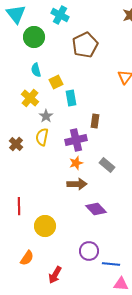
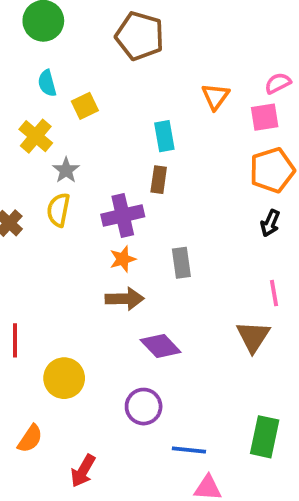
brown pentagon: (85, 45) -> (140, 36), turned -30
cyan rectangle: (71, 98) -> (164, 136), moved
gray rectangle: (107, 165) -> (181, 263), turned 42
purple circle: (89, 251) -> (144, 407), moved

